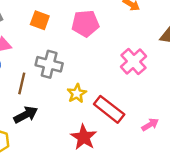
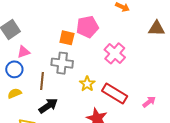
orange square: (40, 20) -> (67, 38), moved
pink cross: (133, 62) -> (115, 53), moved

